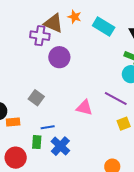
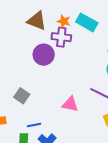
orange star: (74, 17) -> (64, 21), moved
purple cross: (40, 36) -> (61, 37), moved

